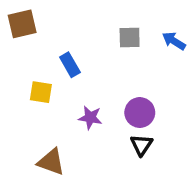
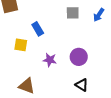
blue arrow: (174, 41) -> (99, 15), turned -88
black triangle: (141, 145) -> (82, 85), moved, turned -32

